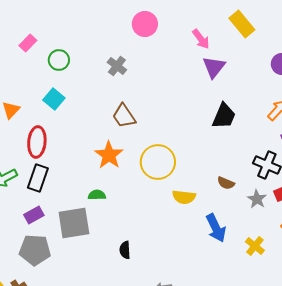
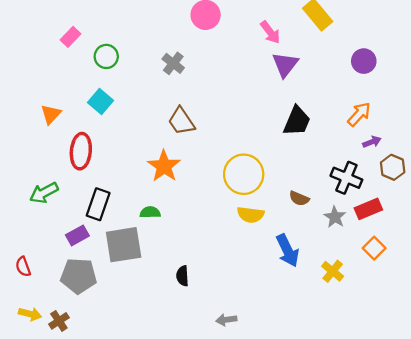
yellow circle: (158, 162) -> (244, 174), moved
black rectangle: (38, 178) -> (98, 204), moved

